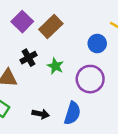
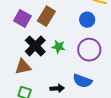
black cross: (29, 58) -> (35, 46), size x1.5
blue semicircle: (72, 113) -> (82, 81), turned 108

